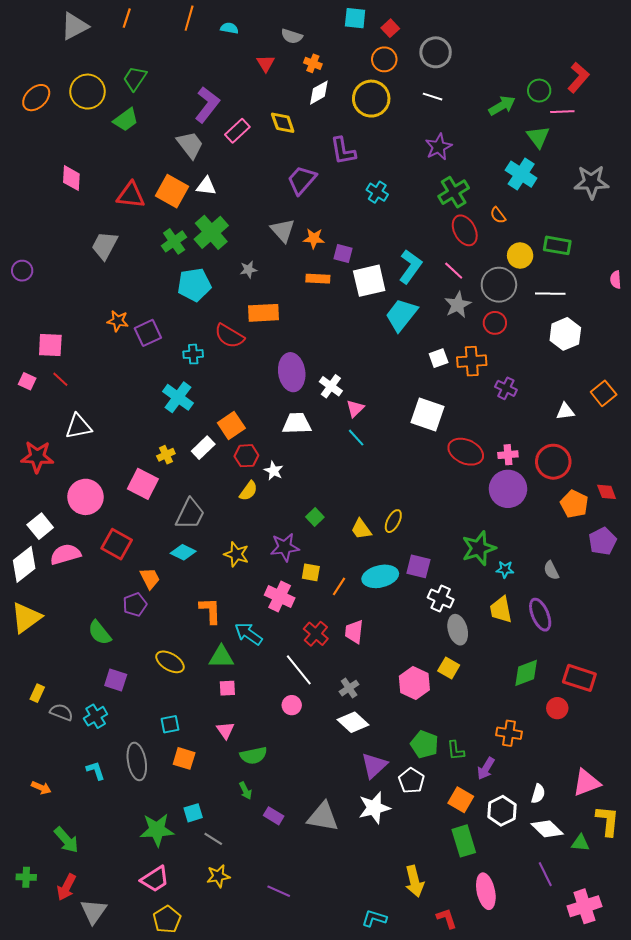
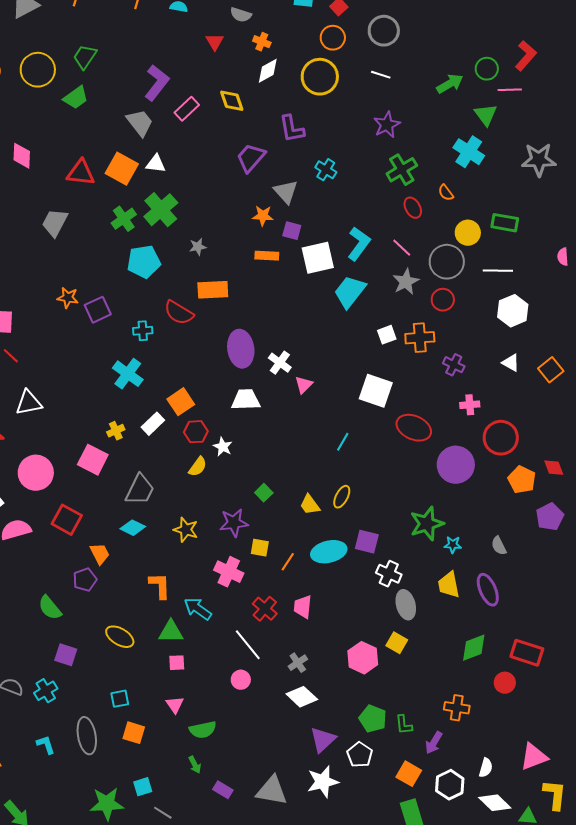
gray triangle: (283, 230) -> (286, 192), moved
red ellipse: (465, 230) -> (413, 208), size x0.7
white triangle: (565, 411) -> (511, 363), moved, turned 36
cyan line: (356, 438) -> (343, 442), moved, turned 72
pink cross: (508, 455) -> (470, 405), moved

